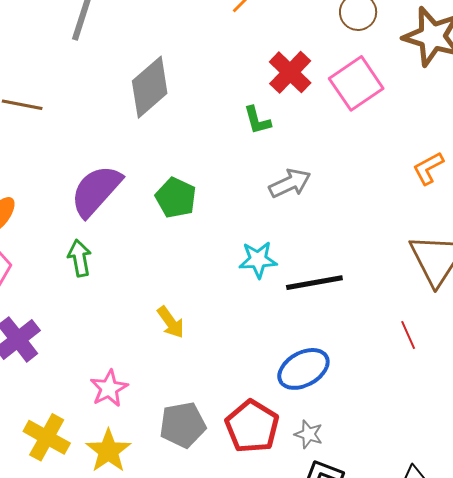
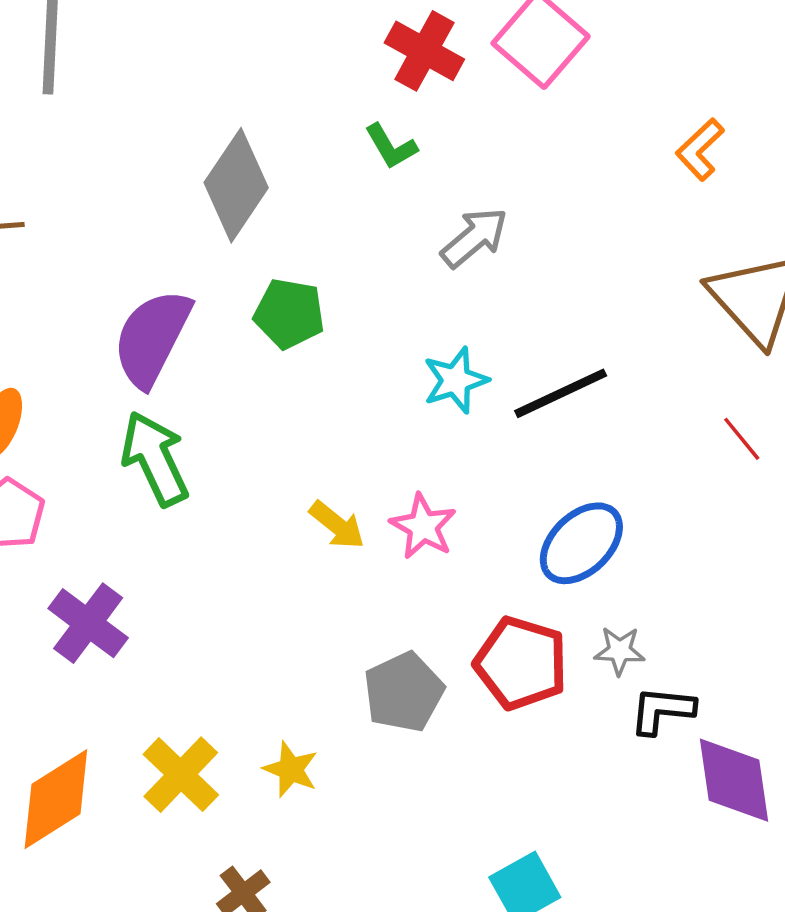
gray diamond: (150, 87) -> (236, 185), moved
green arrow: (80, 258) -> (155, 459), size x1.5
pink star: (109, 388) -> (423, 526), moved
yellow cross: (47, 437) -> (181, 775), turned 30
yellow star: (108, 451) -> (291, 769), size x0.7

